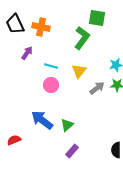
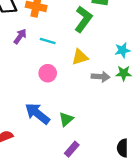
cyan line: (51, 66) -> (48, 41), moved
yellow triangle: (79, 71) -> (80, 57), turned 35
gray arrow: (97, 88) -> (101, 77), turned 42

